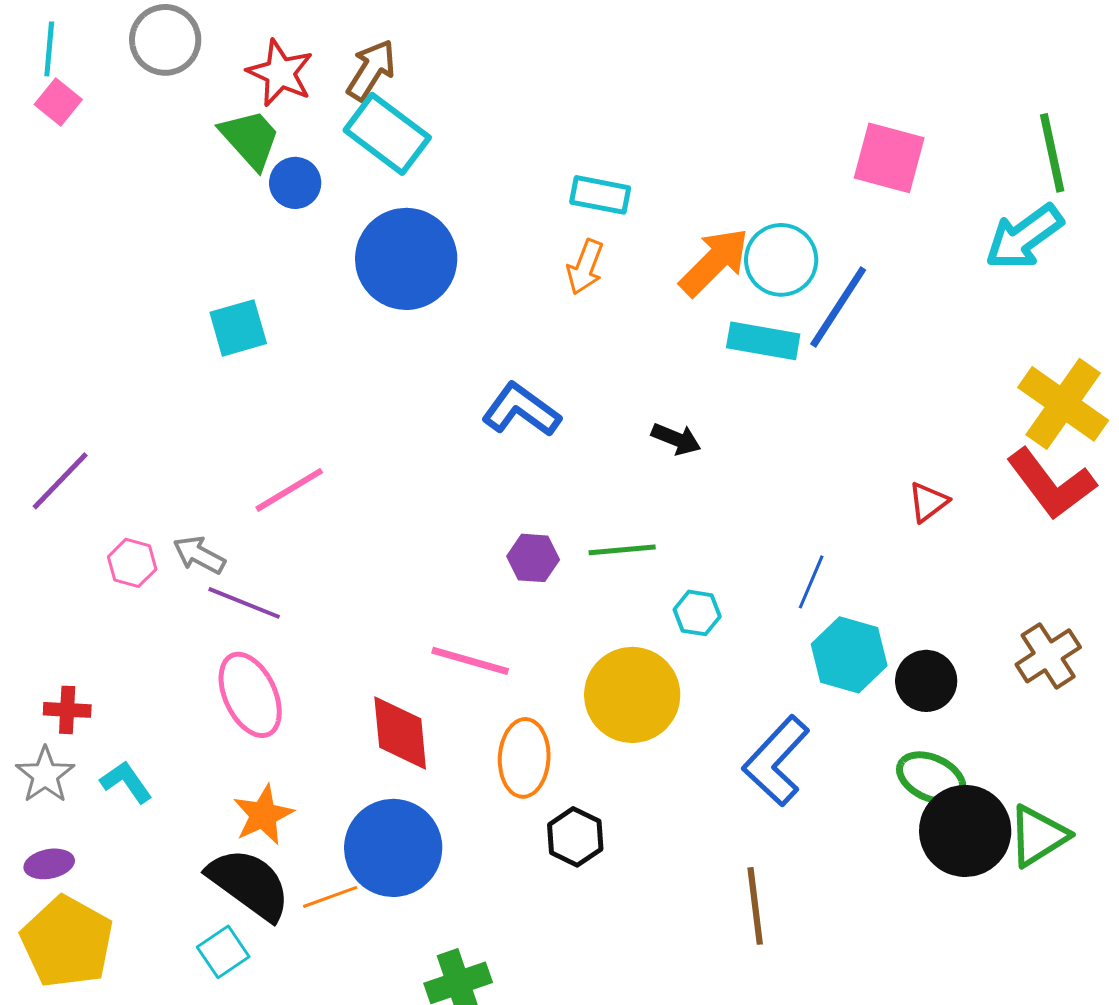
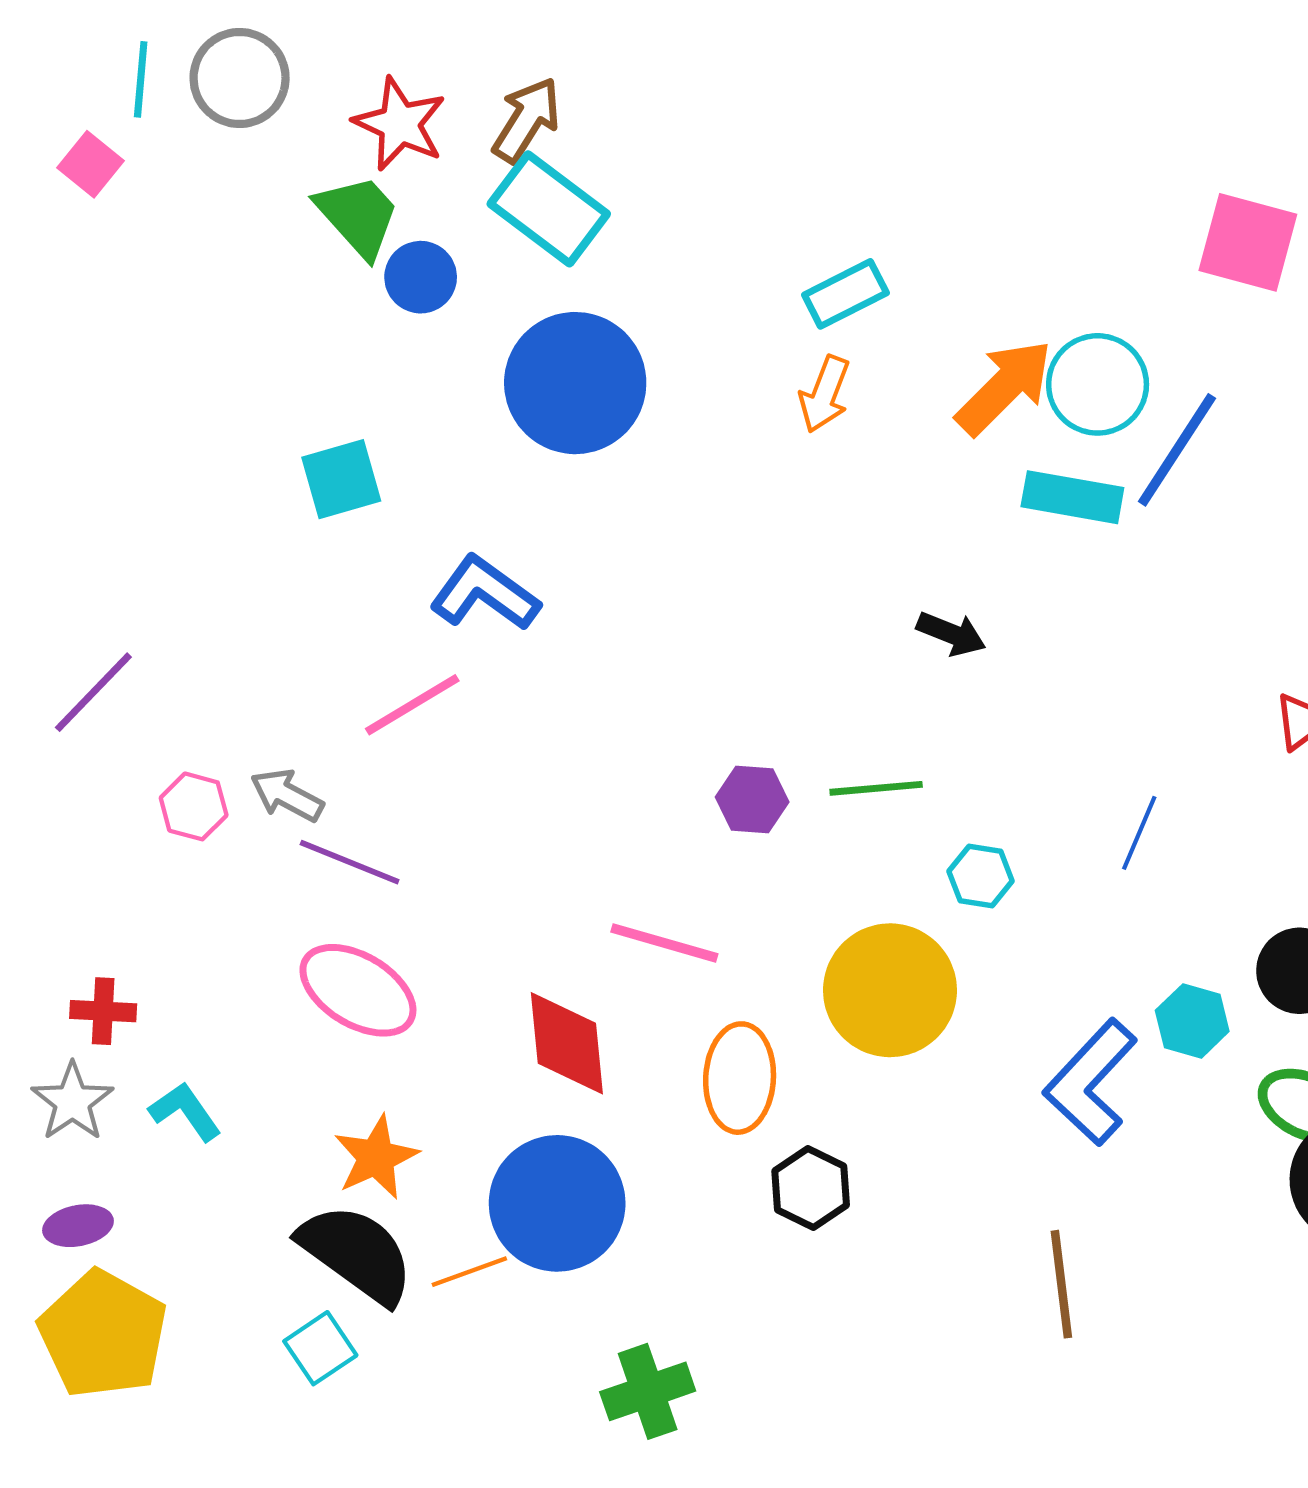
cyan line: (49, 49) -> (141, 79), moved
cyan rectangle: (600, 195) -> (845, 294), turned -38
blue L-shape: (521, 410) -> (485, 593), moved
cyan hexagon: (849, 655) -> (1192, 1021), moved, size x0.7
pink ellipse: (250, 695) -> (358, 990), turned -34

